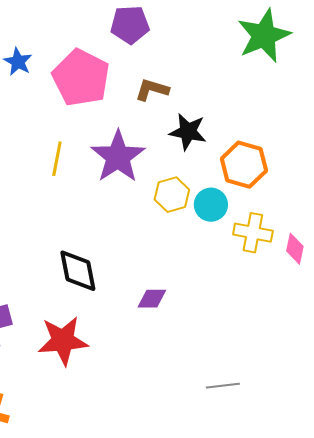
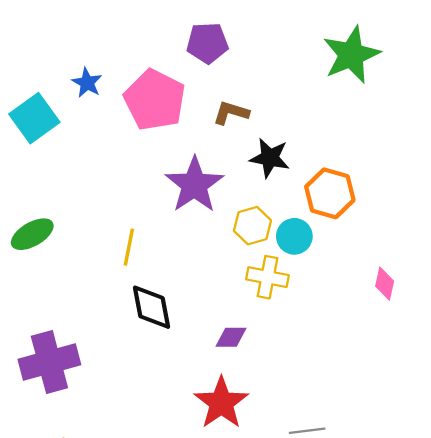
yellow line: (57, 159) -> (129, 247), moved
yellow cross: (253, 233) -> (267, 277), moved
red star: (63, 341) -> (221, 403), moved, turned -30

